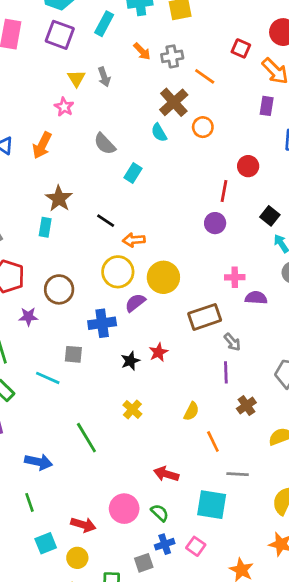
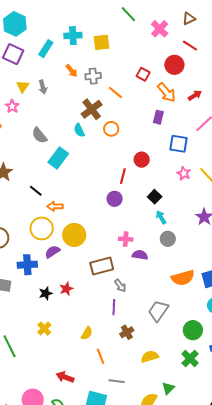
cyan rectangle: (133, 173) -> (58, 158), size x1.5

